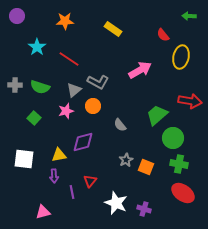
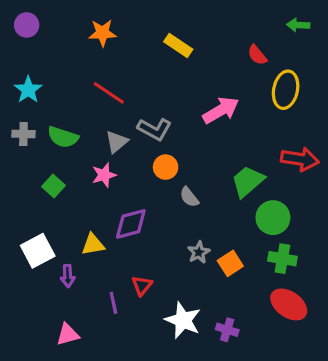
cyan star: (37, 47) -> (28, 90), moved
orange circle: (93, 106) -> (166, 167), moved
white square: (24, 159) -> (38, 251), turned -35
orange square: (146, 167) -> (230, 263), turned 35
purple arrow: (54, 176) -> (68, 276), moved

